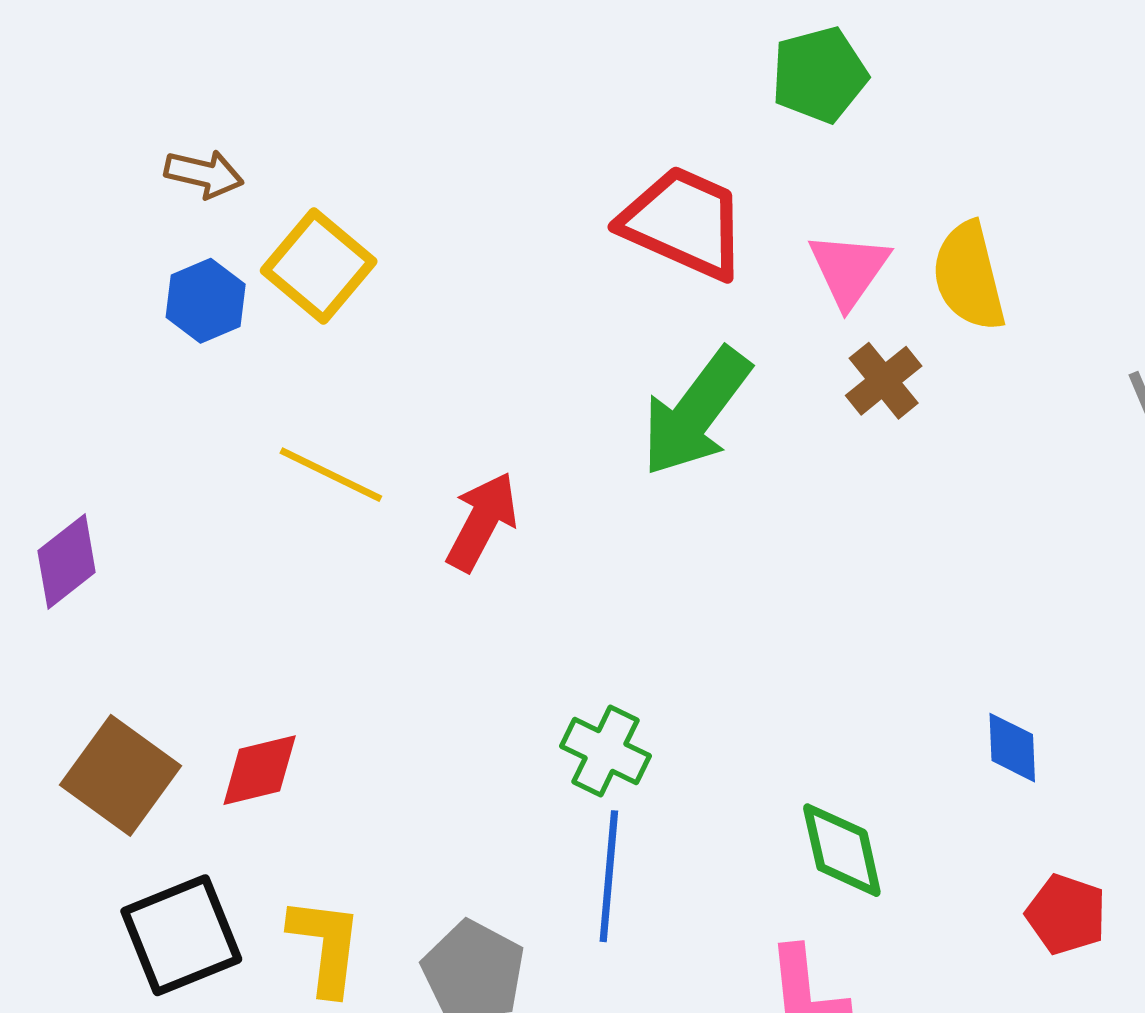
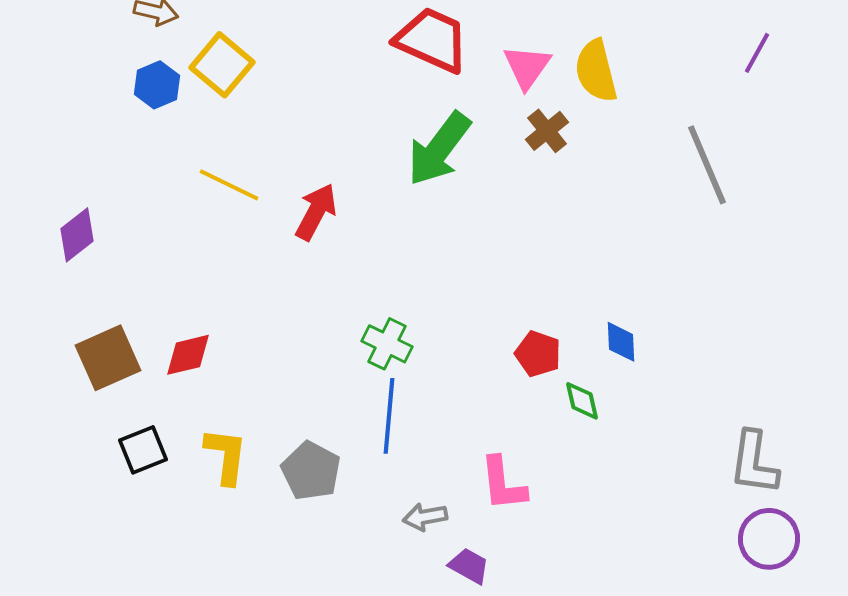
brown square: (120, 775) -> (108, 358), turned 30
green diamond: (842, 850) -> (582, 401), moved, size x0.7
red pentagon: (1066, 914) -> (538, 354), moved
black square: (181, 935) -> (143, 450), size x0.7

